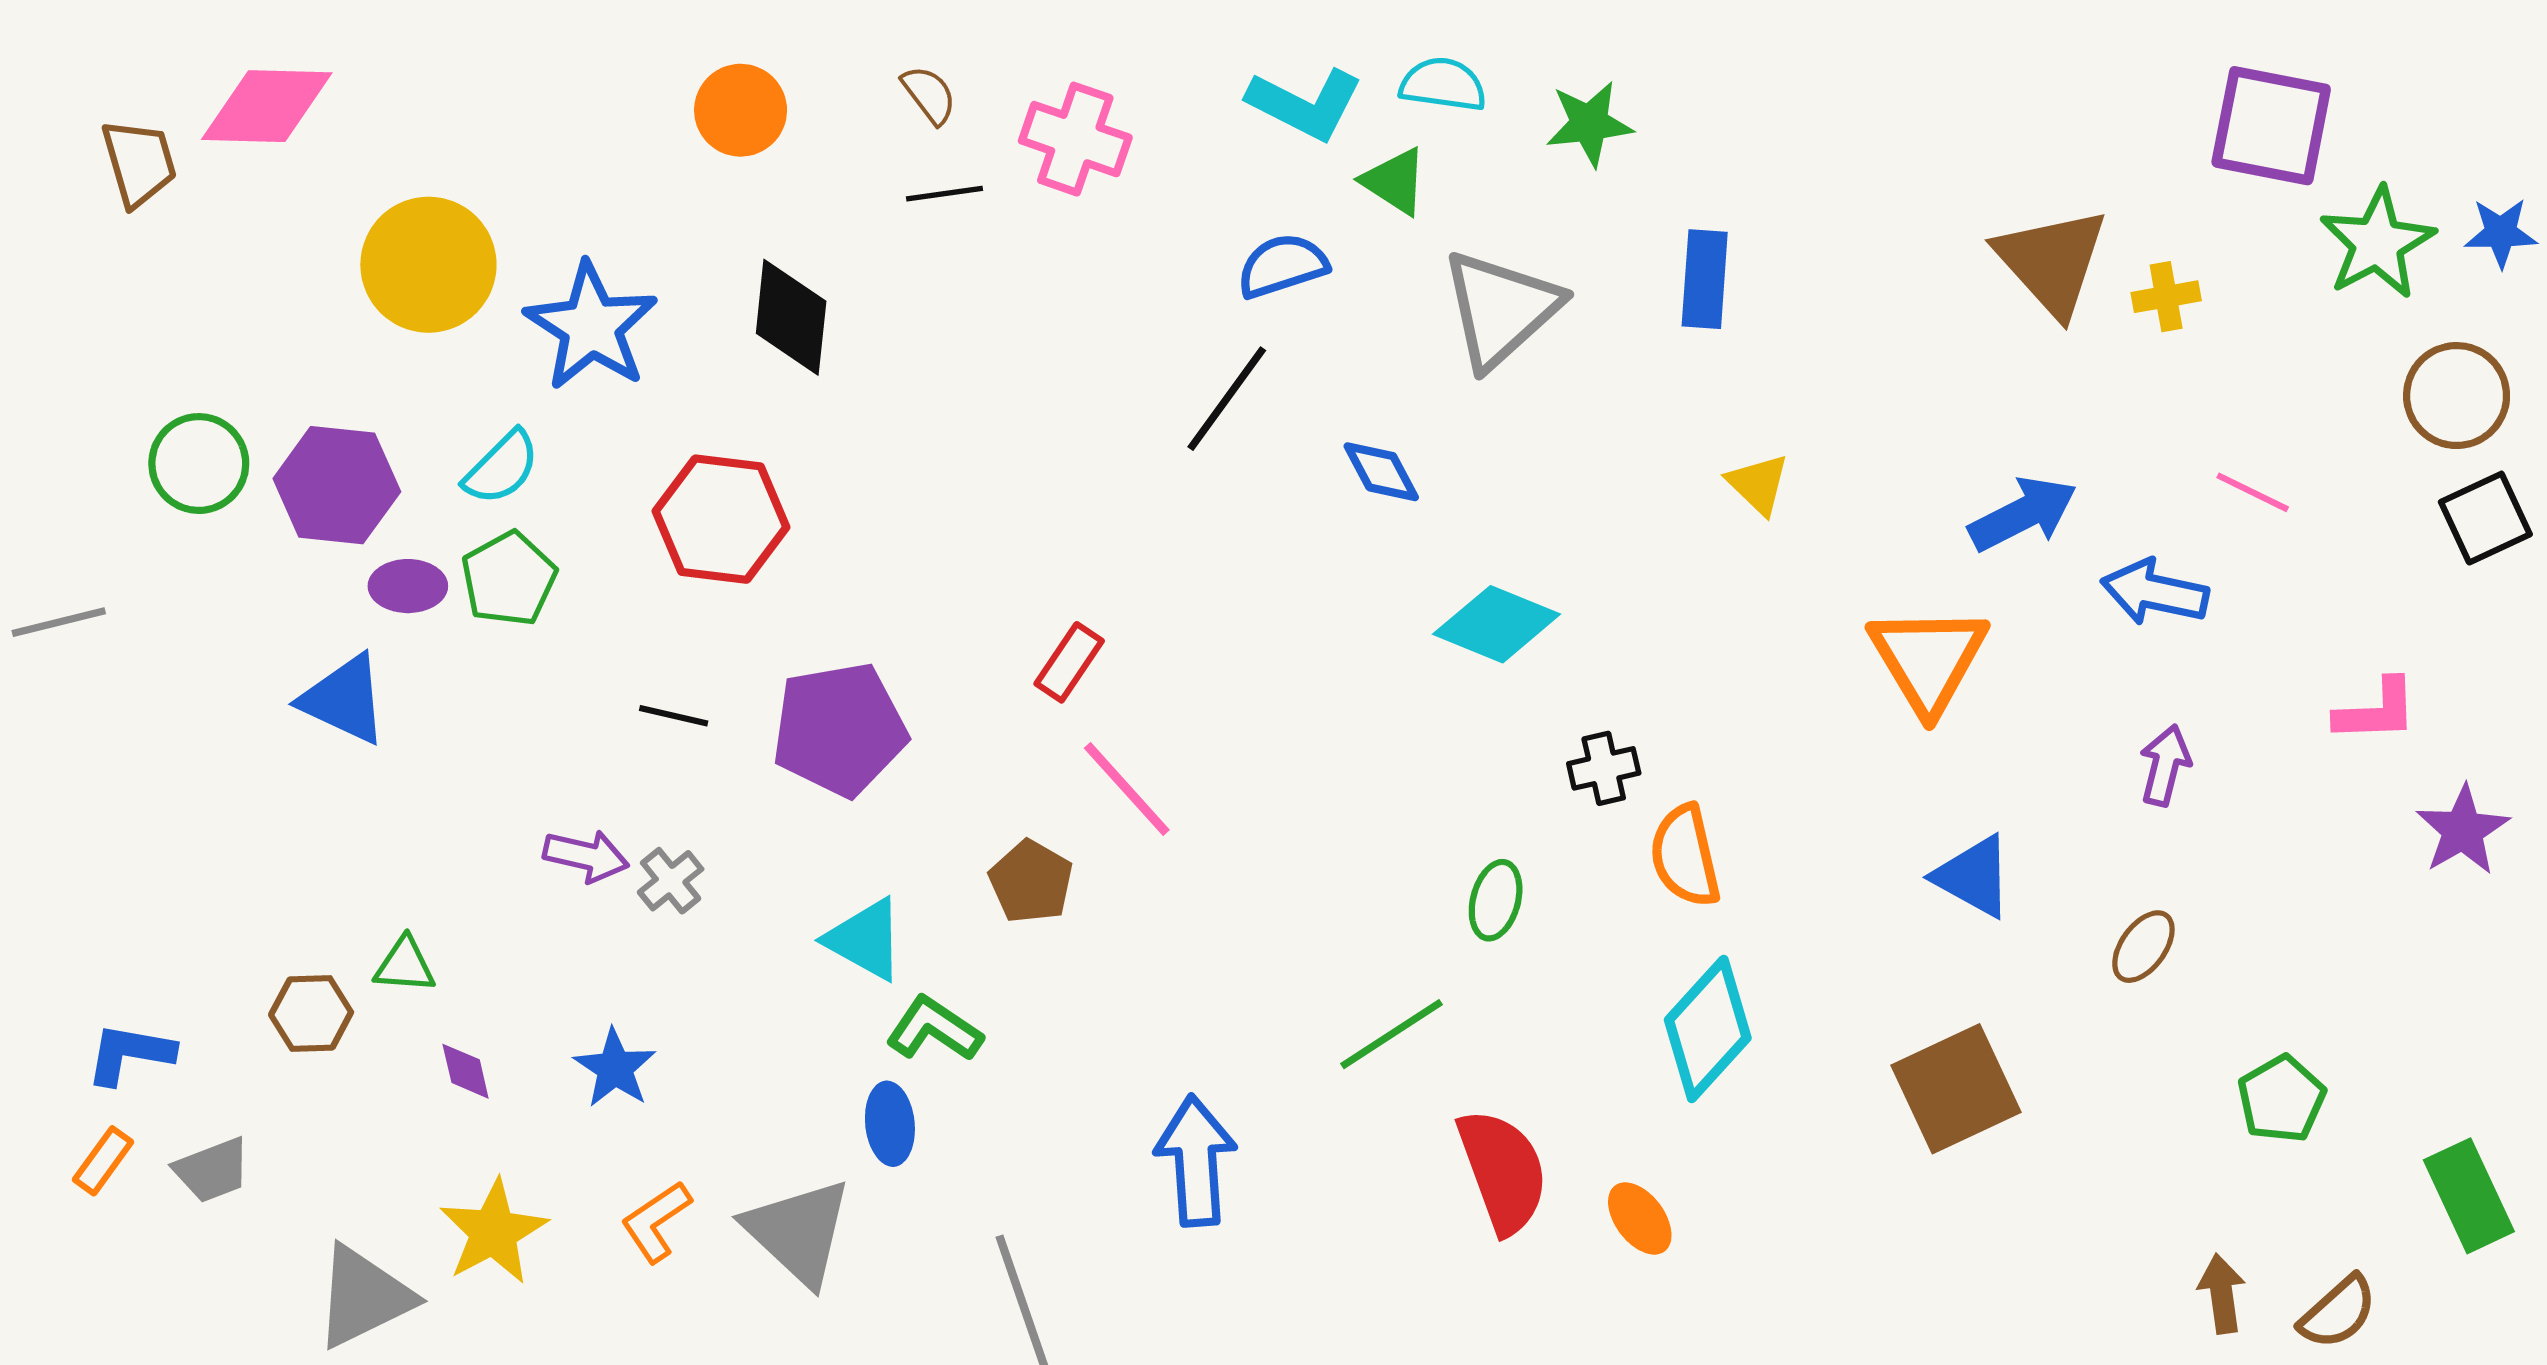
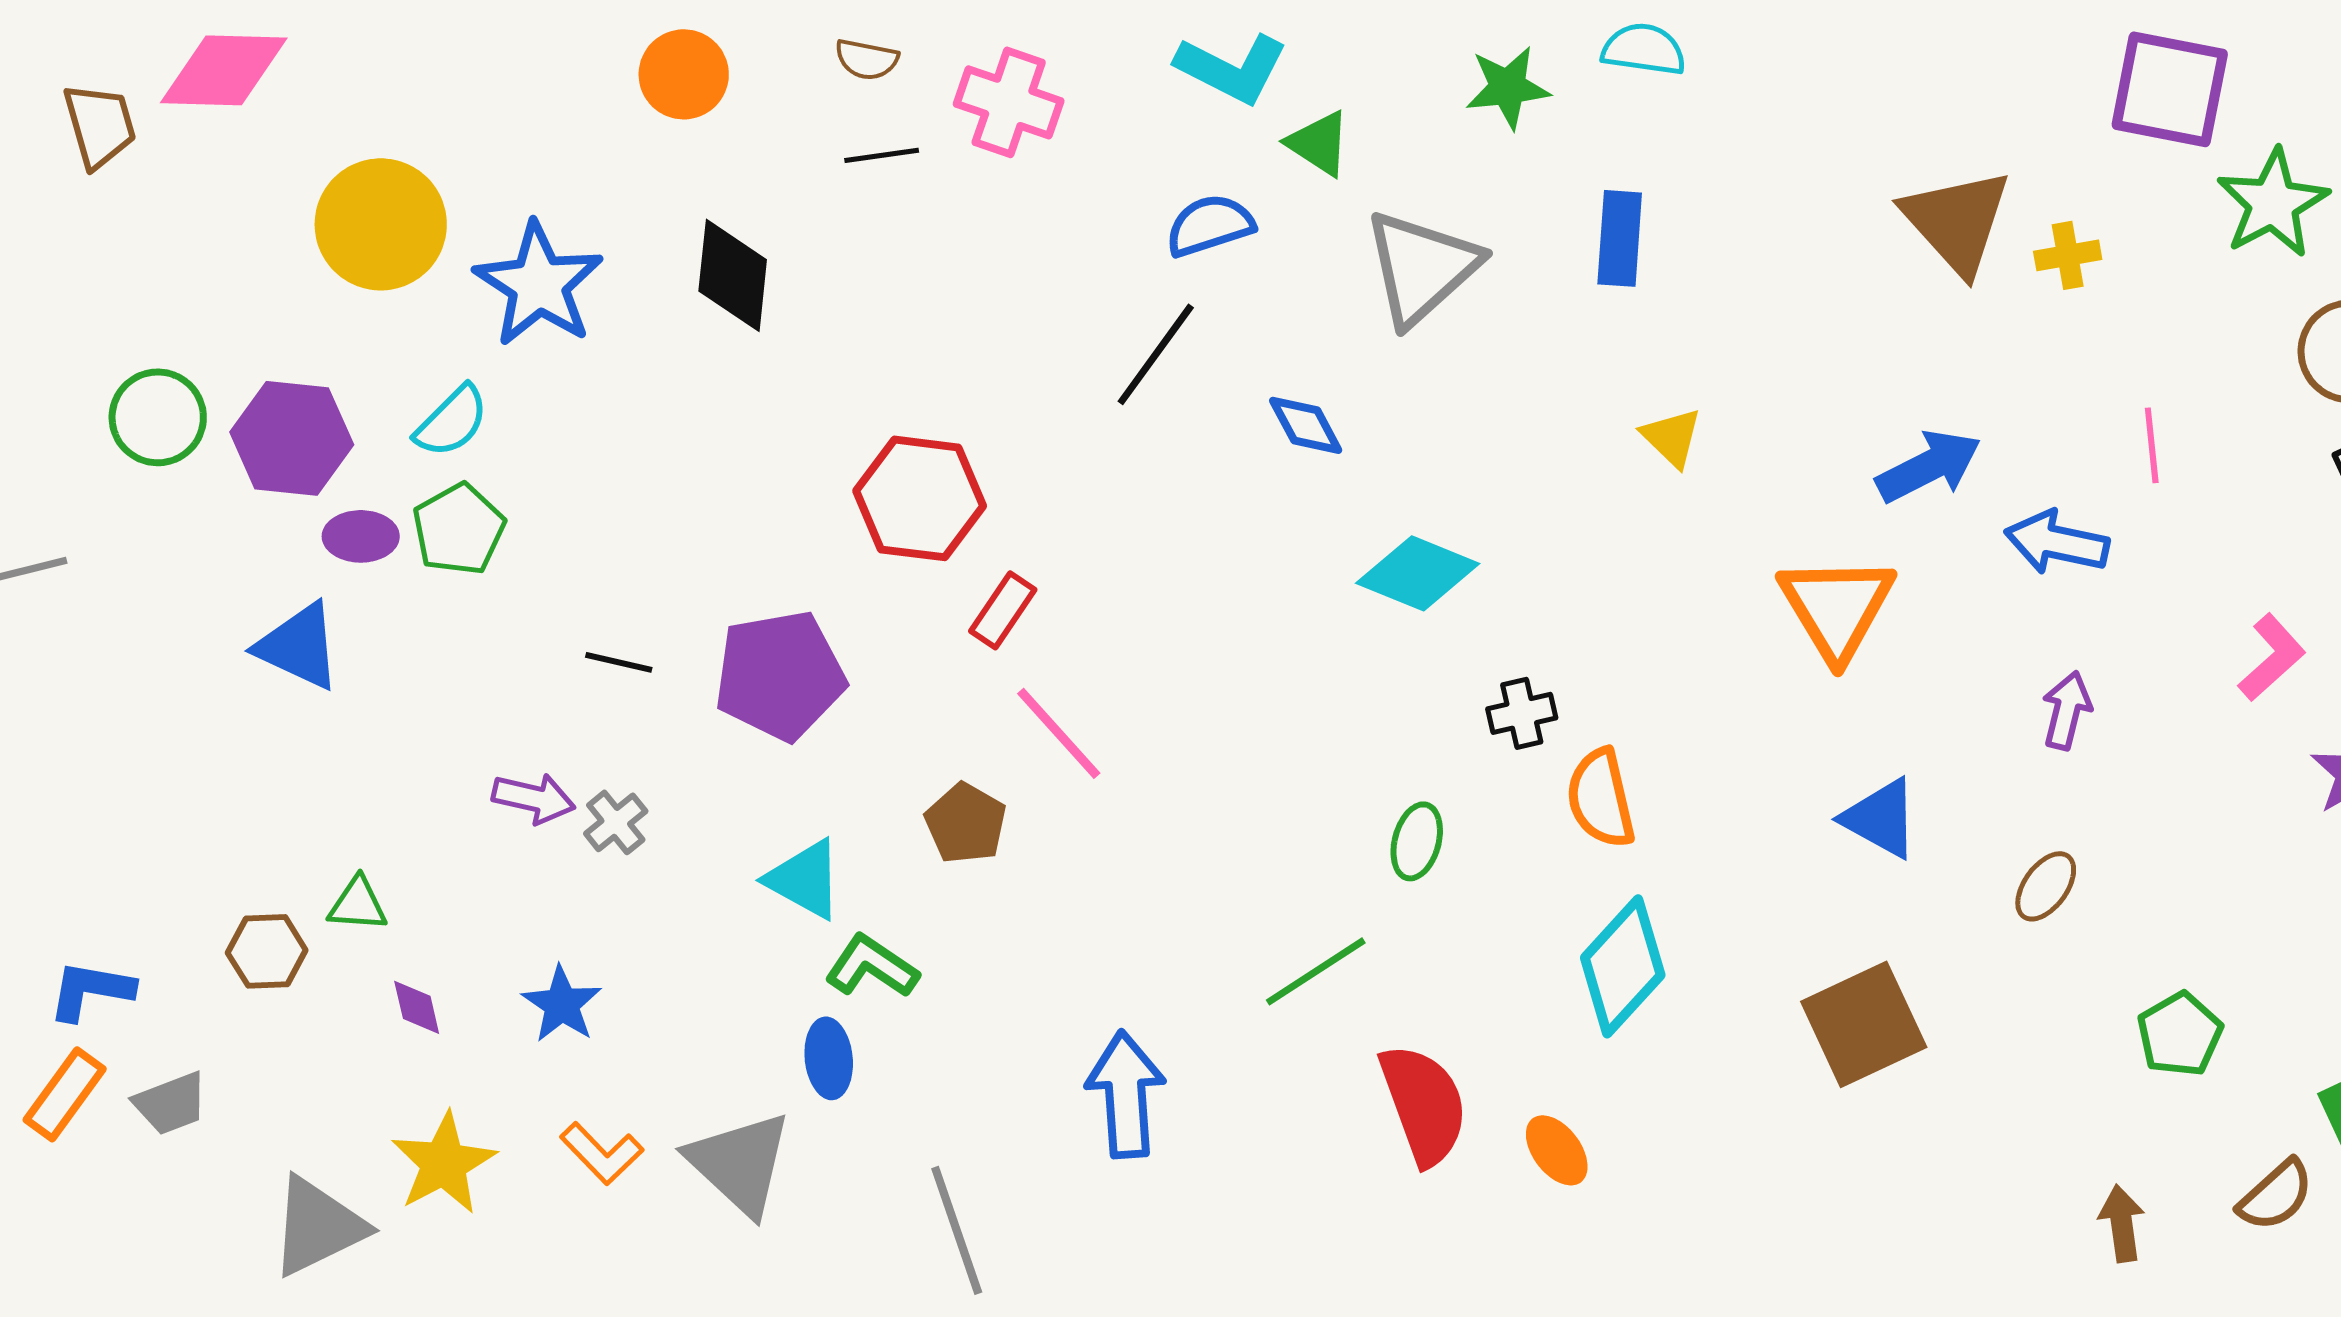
cyan semicircle: (1443, 84) -> (1644, 49), moved
brown semicircle: (929, 95) -> (867, 59), turned 138
pink line: (2253, 492) -> (2152, 445), turned 58
red hexagon: (721, 519) -> (920, 498), moved
pink L-shape: (2376, 711) -> (2272, 657), turned -40
orange rectangle: (103, 1161) -> (65, 1094), size x1.4
orange L-shape: (656, 1222) -> (602, 1153), turned -100
brown semicircle: (2338, 1312) -> (2276, 1195), moved

